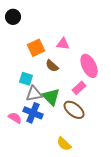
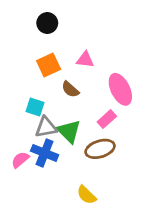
black circle: (13, 17) -> (47, 23), moved
brown ellipse: (74, 110) -> (100, 149), turned -55
pink semicircle: (15, 118) -> (20, 160), turned -72

